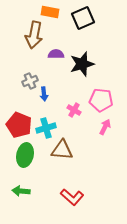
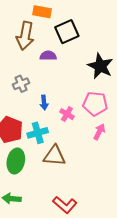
black square: (83, 18) -> (67, 32), moved
black star: (82, 64) -> (100, 66), moved, turned -30
blue arrow: (44, 94) -> (44, 103), moved

